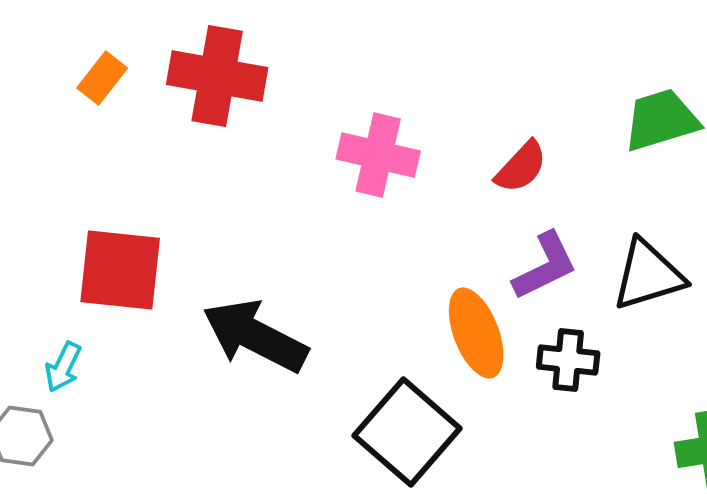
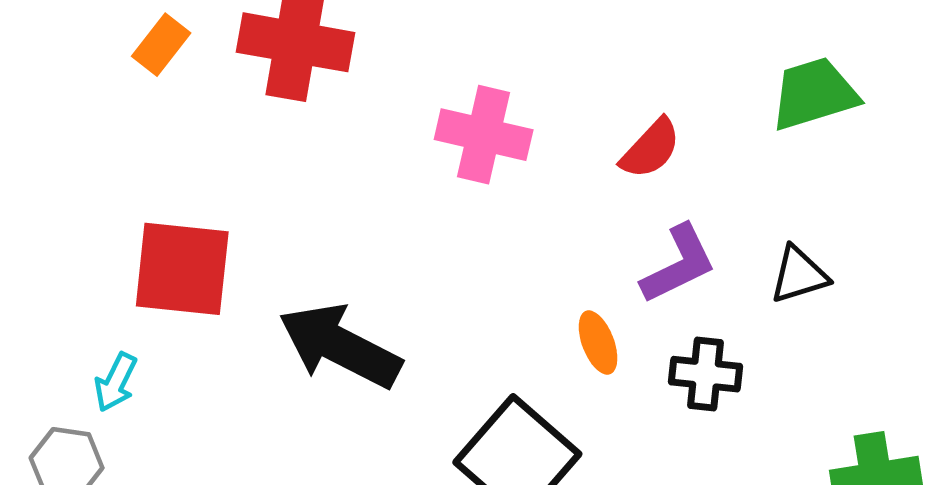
black triangle: (648, 275) -> (799, 275), size x0.7
orange ellipse: (476, 333) -> (598, 343), size x0.6

